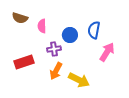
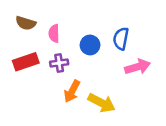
purple cross: (54, 49) -> (59, 63), moved
pink arrow: (107, 52) -> (138, 67), turned 42
red rectangle: (24, 62) -> (26, 62), moved

